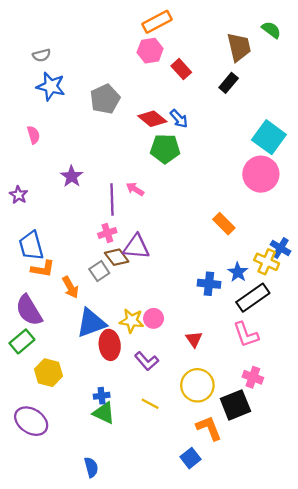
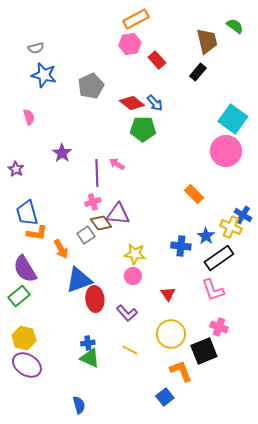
yellow star: (132, 321) -> (135, 254), moved
yellow hexagon: (48, 373) -> (24, 338), moved

